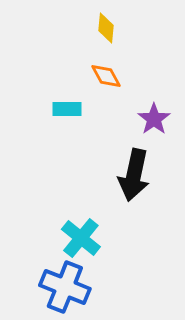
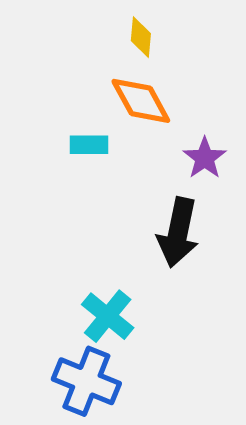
orange diamond: (106, 76) -> (141, 101), size x1.5

